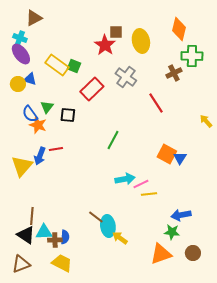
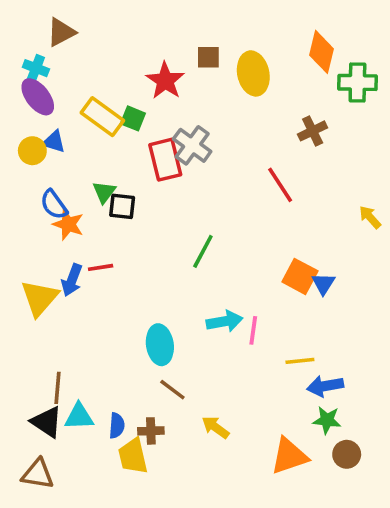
red star: (105, 45) -> (165, 81), moved
green cross: (192, 56) -> (357, 82), moved
gray cross: (126, 77) -> (192, 145), moved
red rectangle: (92, 89) -> (165, 160), turned -60
green triangle: (47, 107) -> (104, 192), moved
pink line: (141, 184) -> (253, 330), turned -56
yellow line: (149, 194) -> (300, 361), moved
cyan ellipse: (108, 226) -> (160, 345), moved
green star: (172, 232) -> (327, 420), moved
brown cross: (55, 240) -> (151, 431), moved
yellow trapezoid: (62, 263) -> (133, 456), moved, turned -130
brown triangle: (21, 264) -> (38, 474), turned 30

